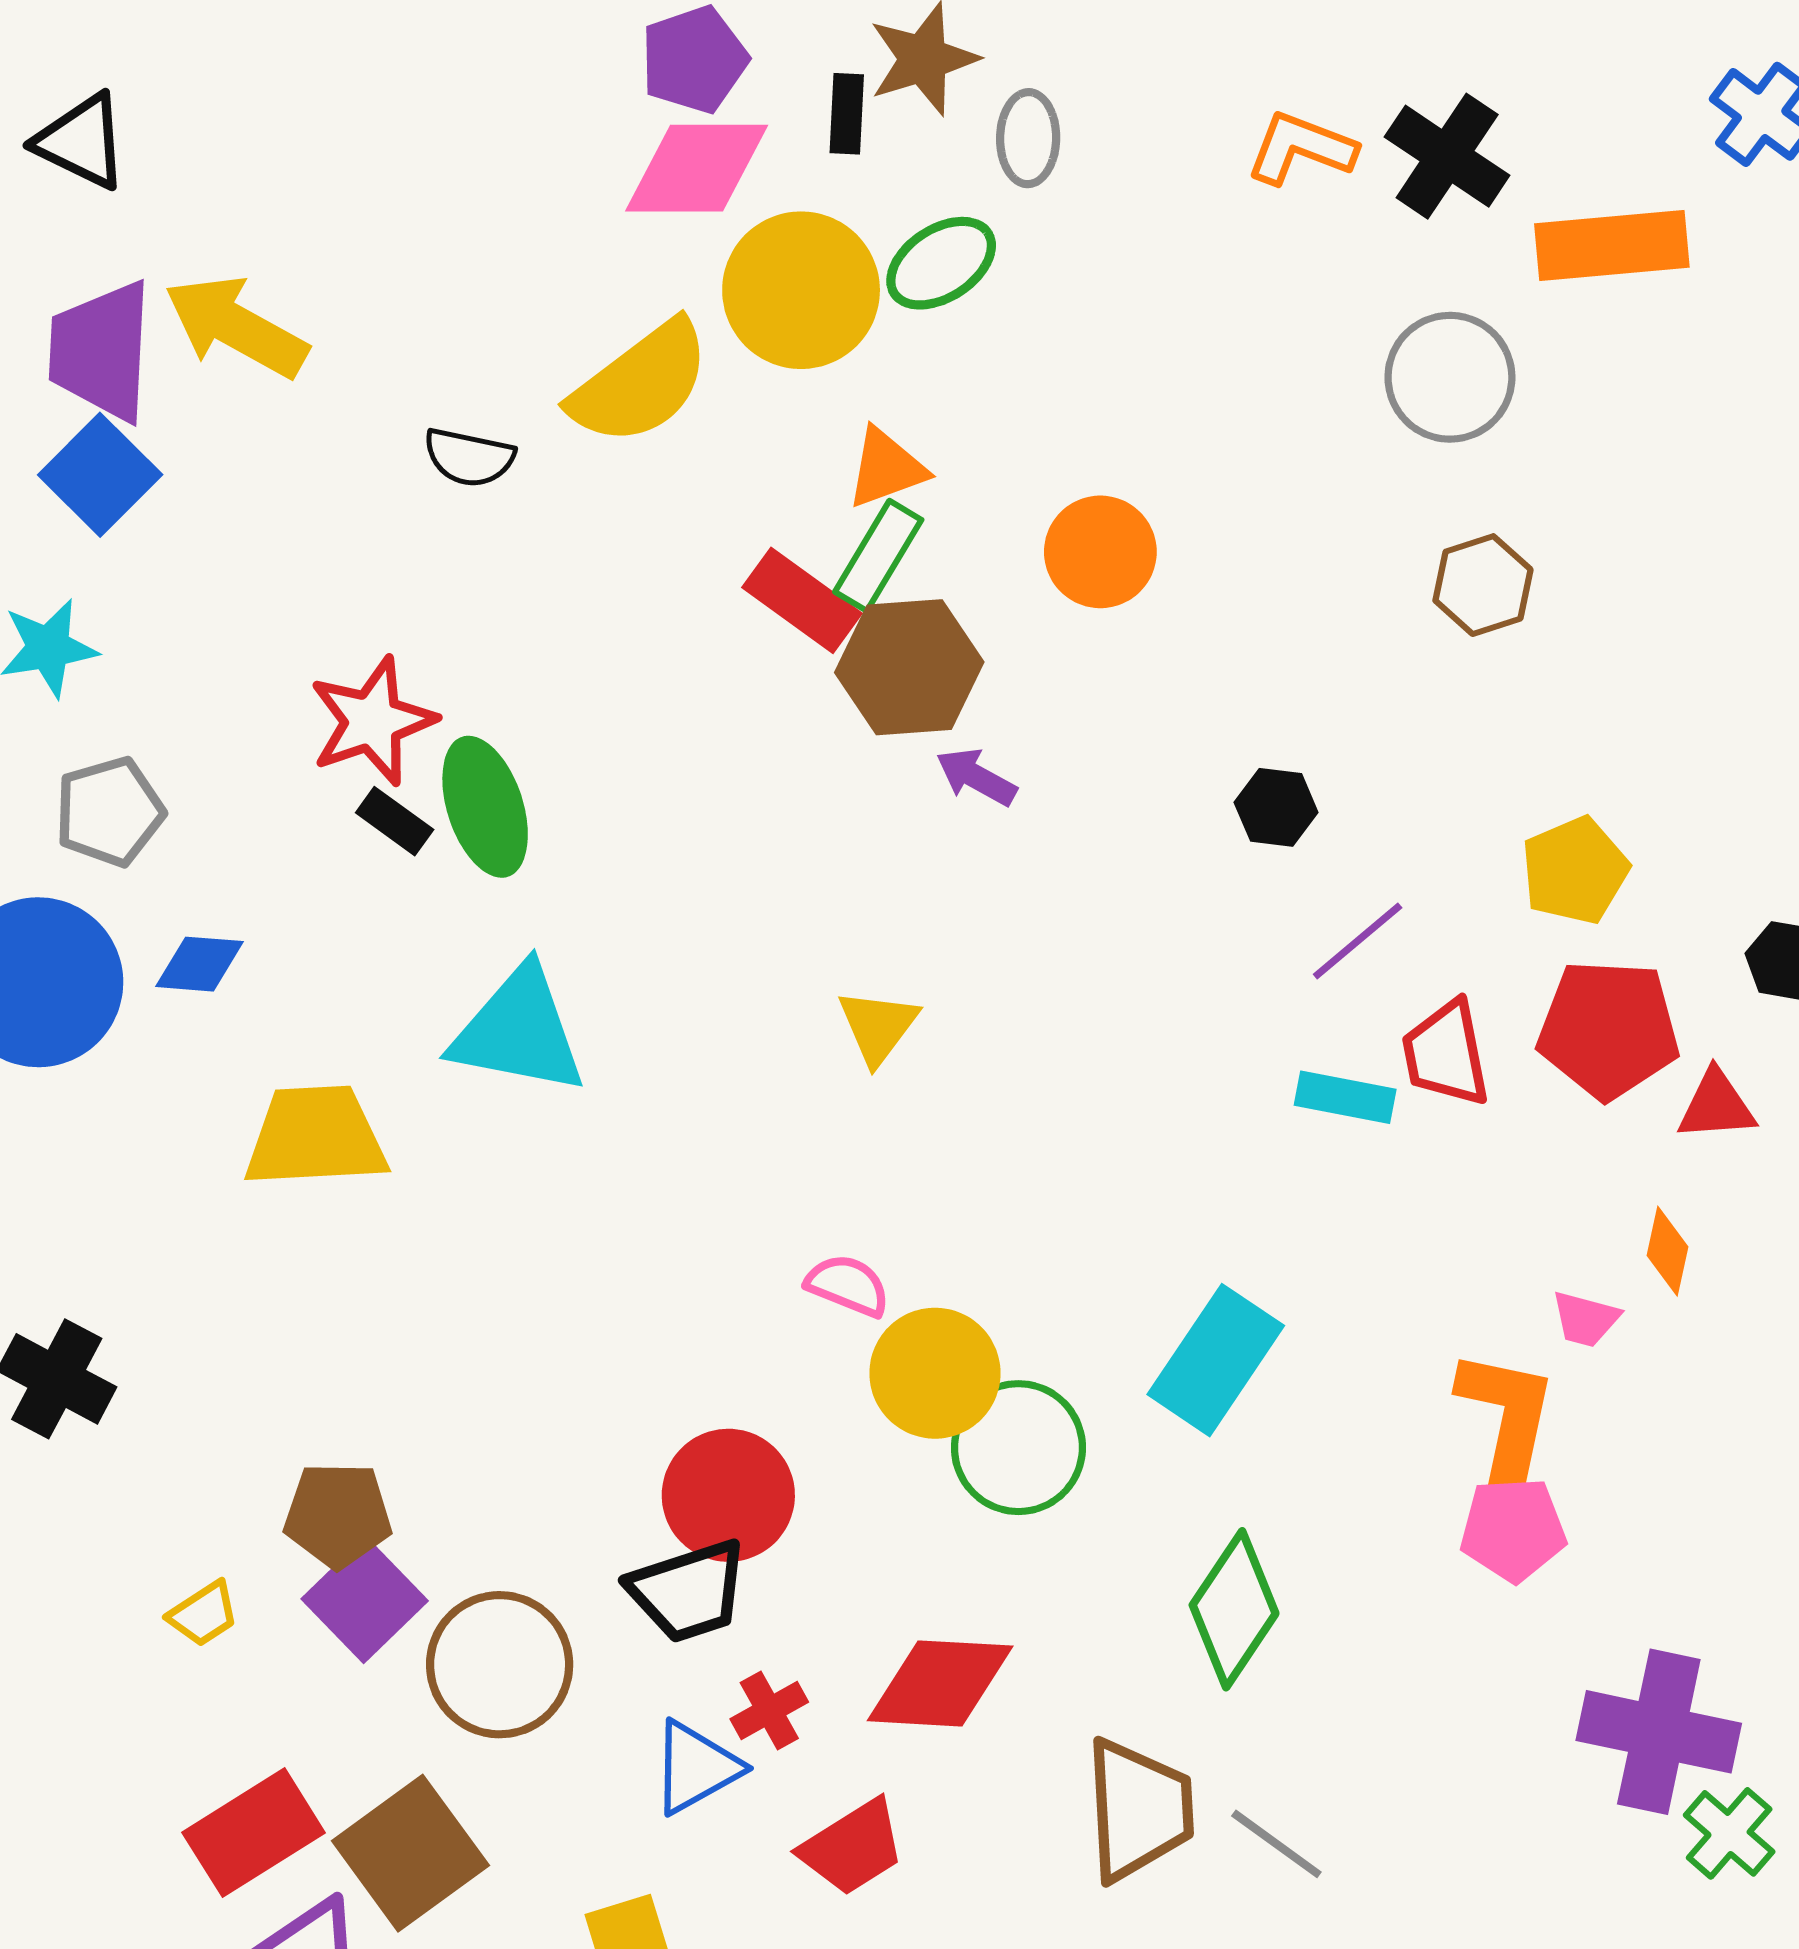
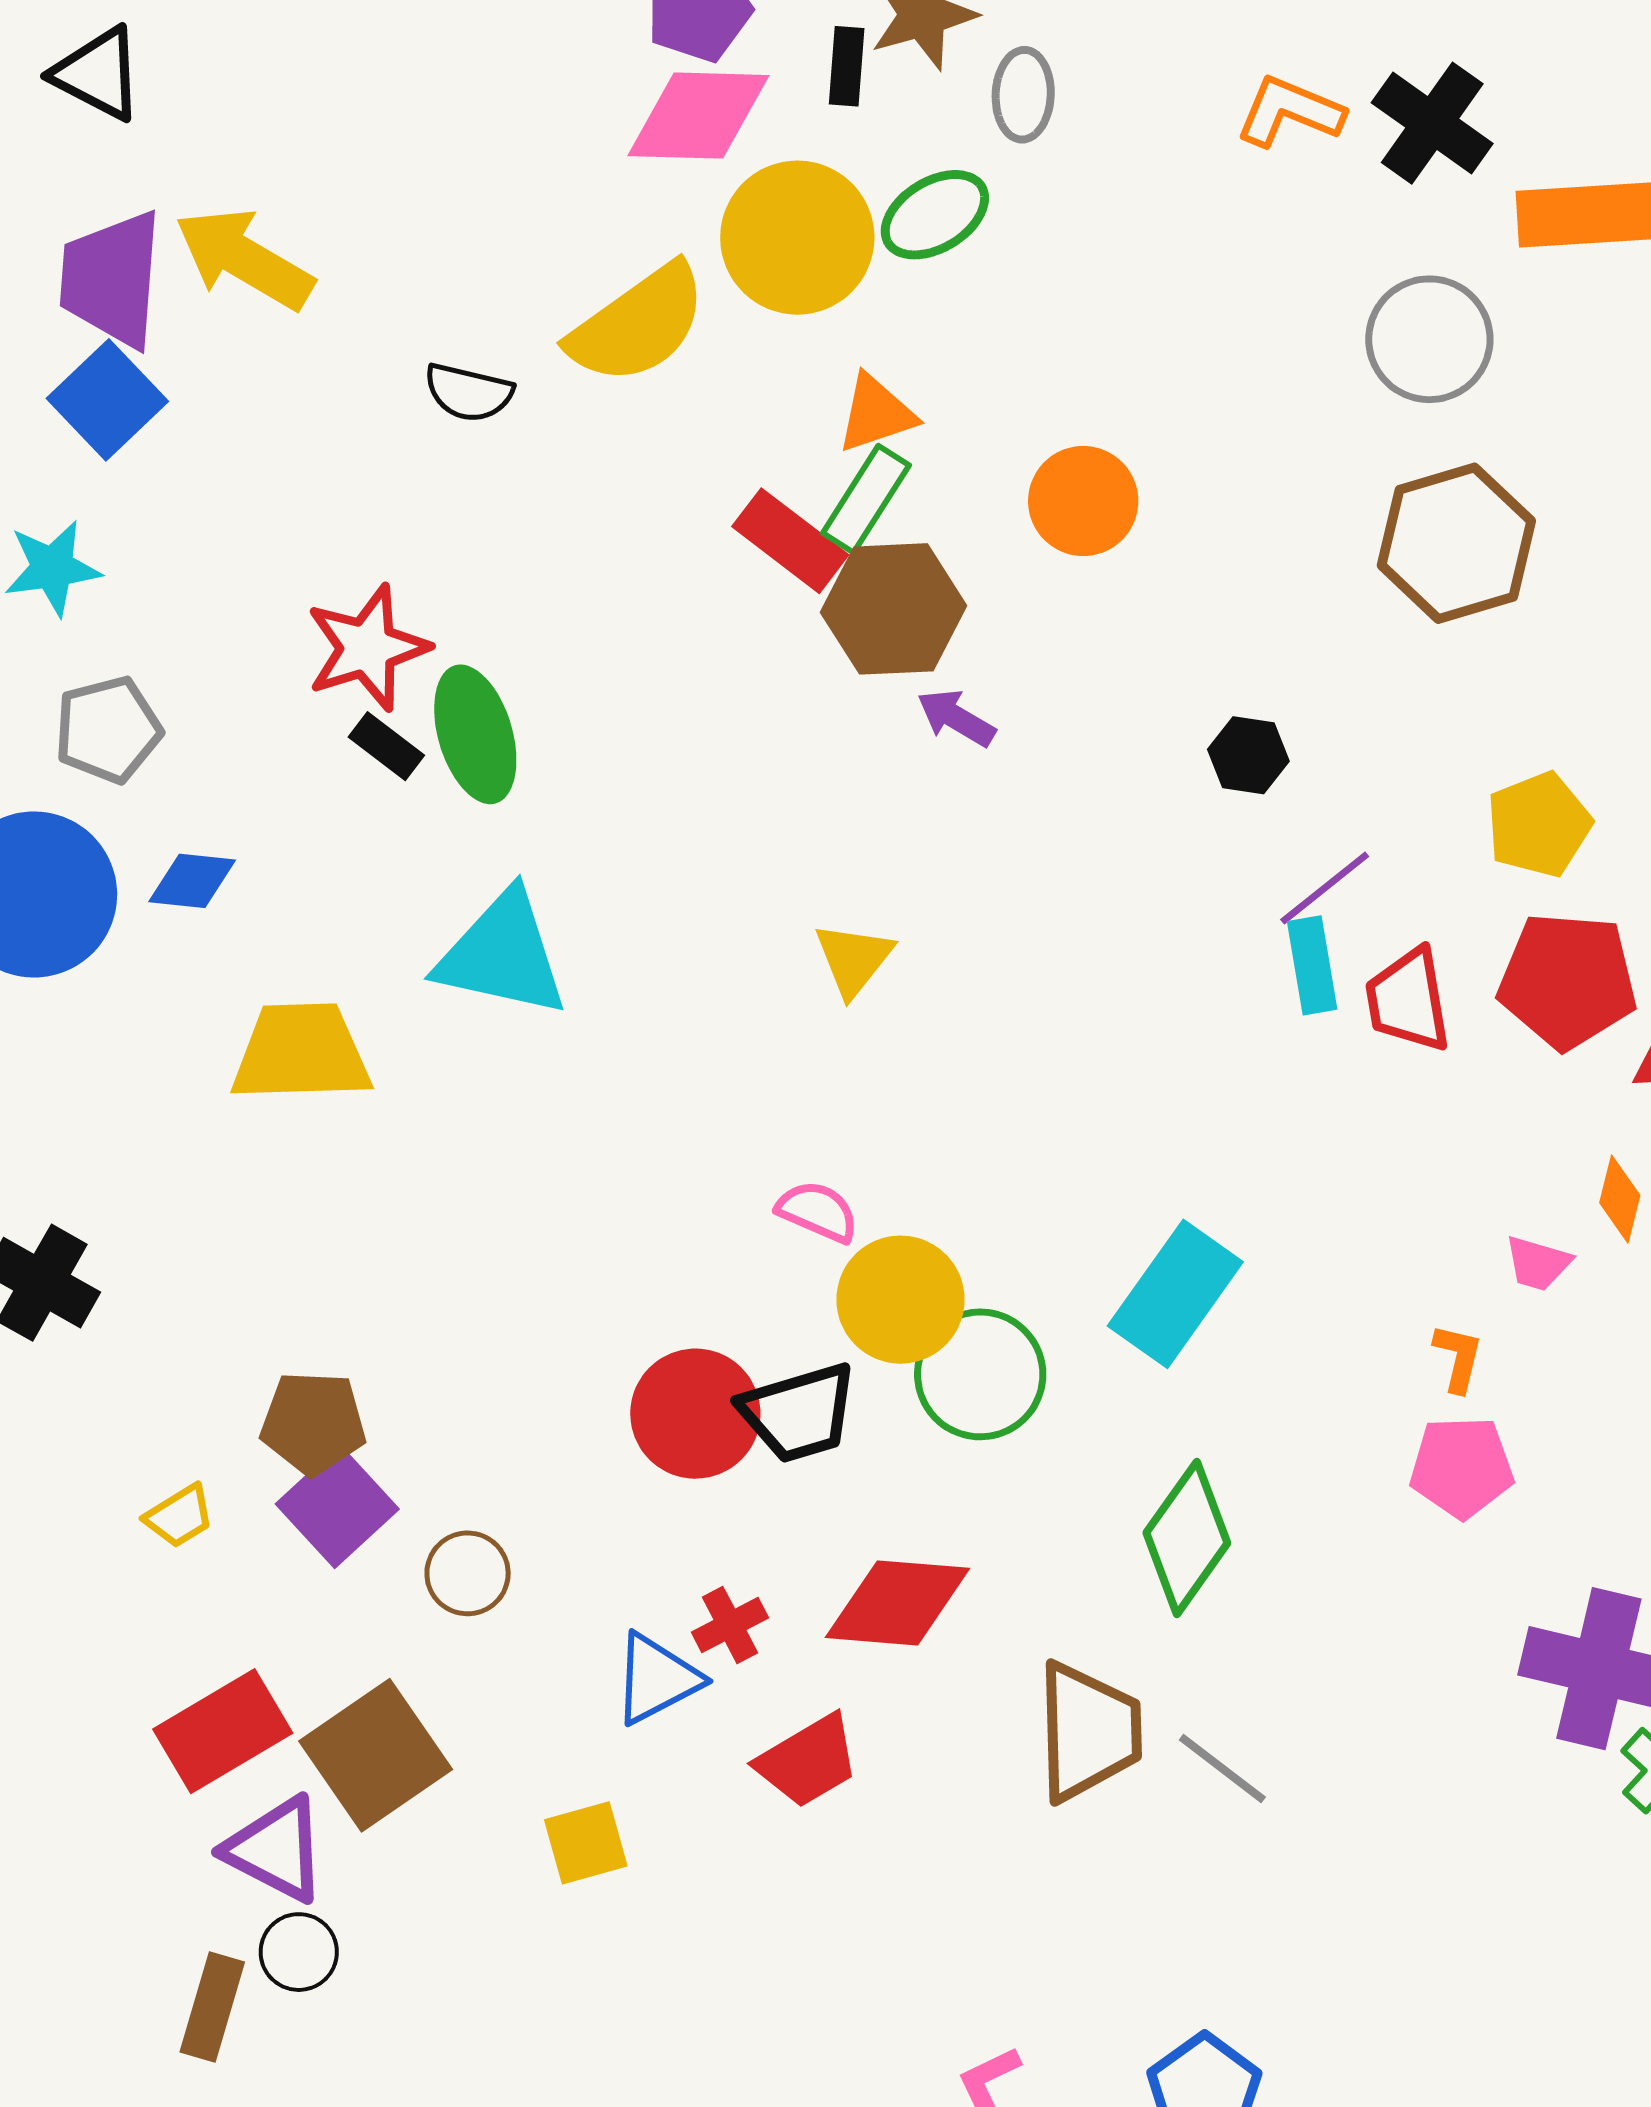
brown hexagon: (1483, 585) -> (1456, 543), size x1.6
cyan rectangle: (1345, 1097) -> (1312, 965), moved, turned 68
orange L-shape: (1507, 1418) -> (1458, 1358), size x0.5
black trapezoid: (688, 1591) -> (799, 1413), moved
brown circle: (500, 1665) -> (468, 1573), size x0.6

